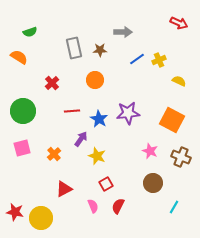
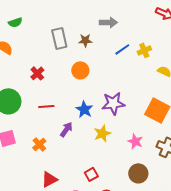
red line: (72, 111) -> (46, 106), moved
yellow star: (97, 156) -> (102, 133), moved, turned 30

